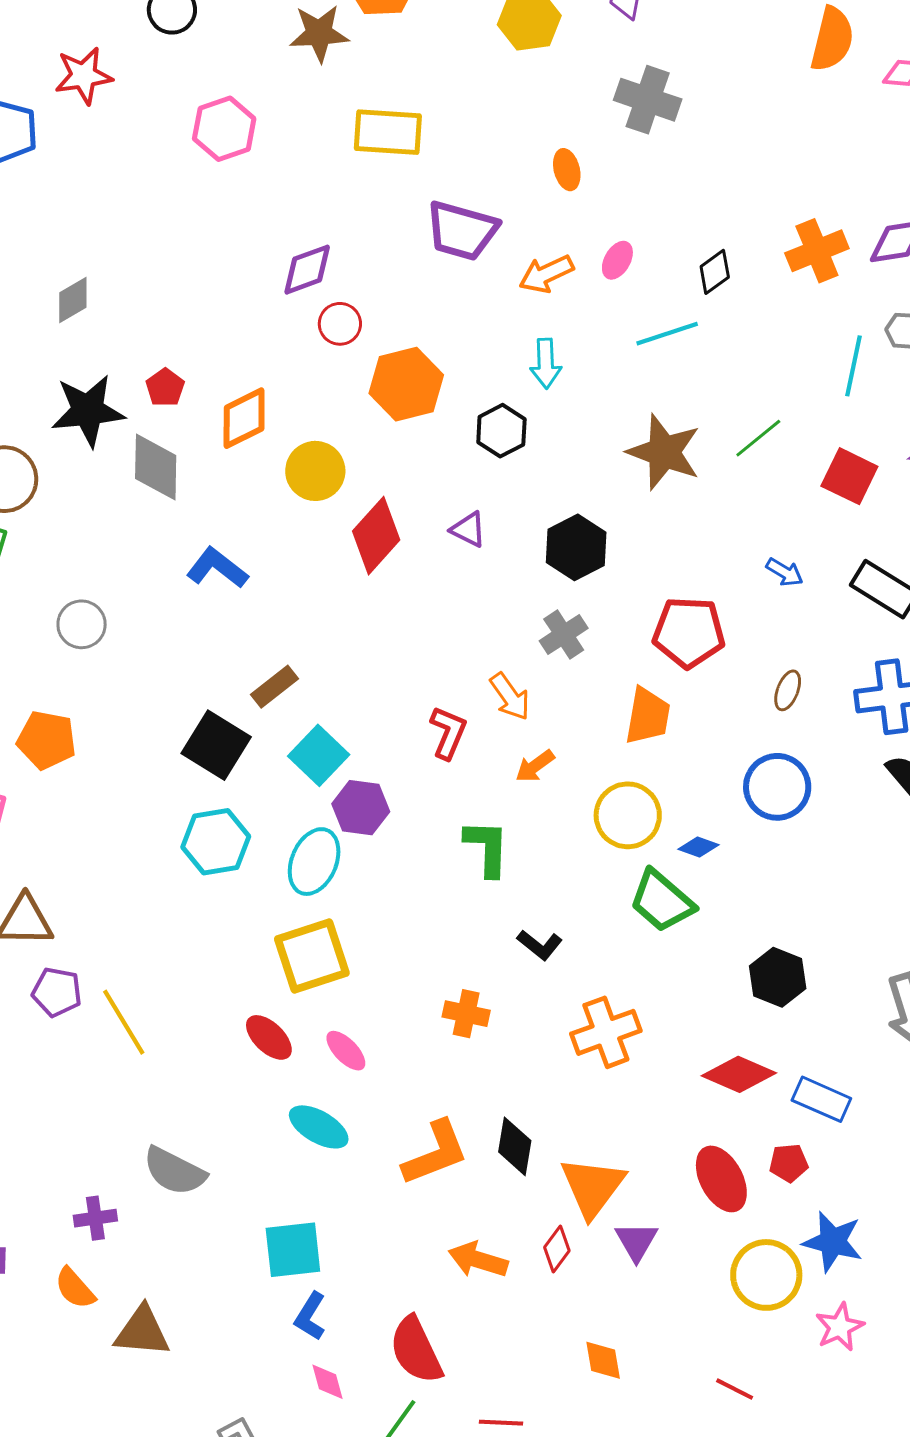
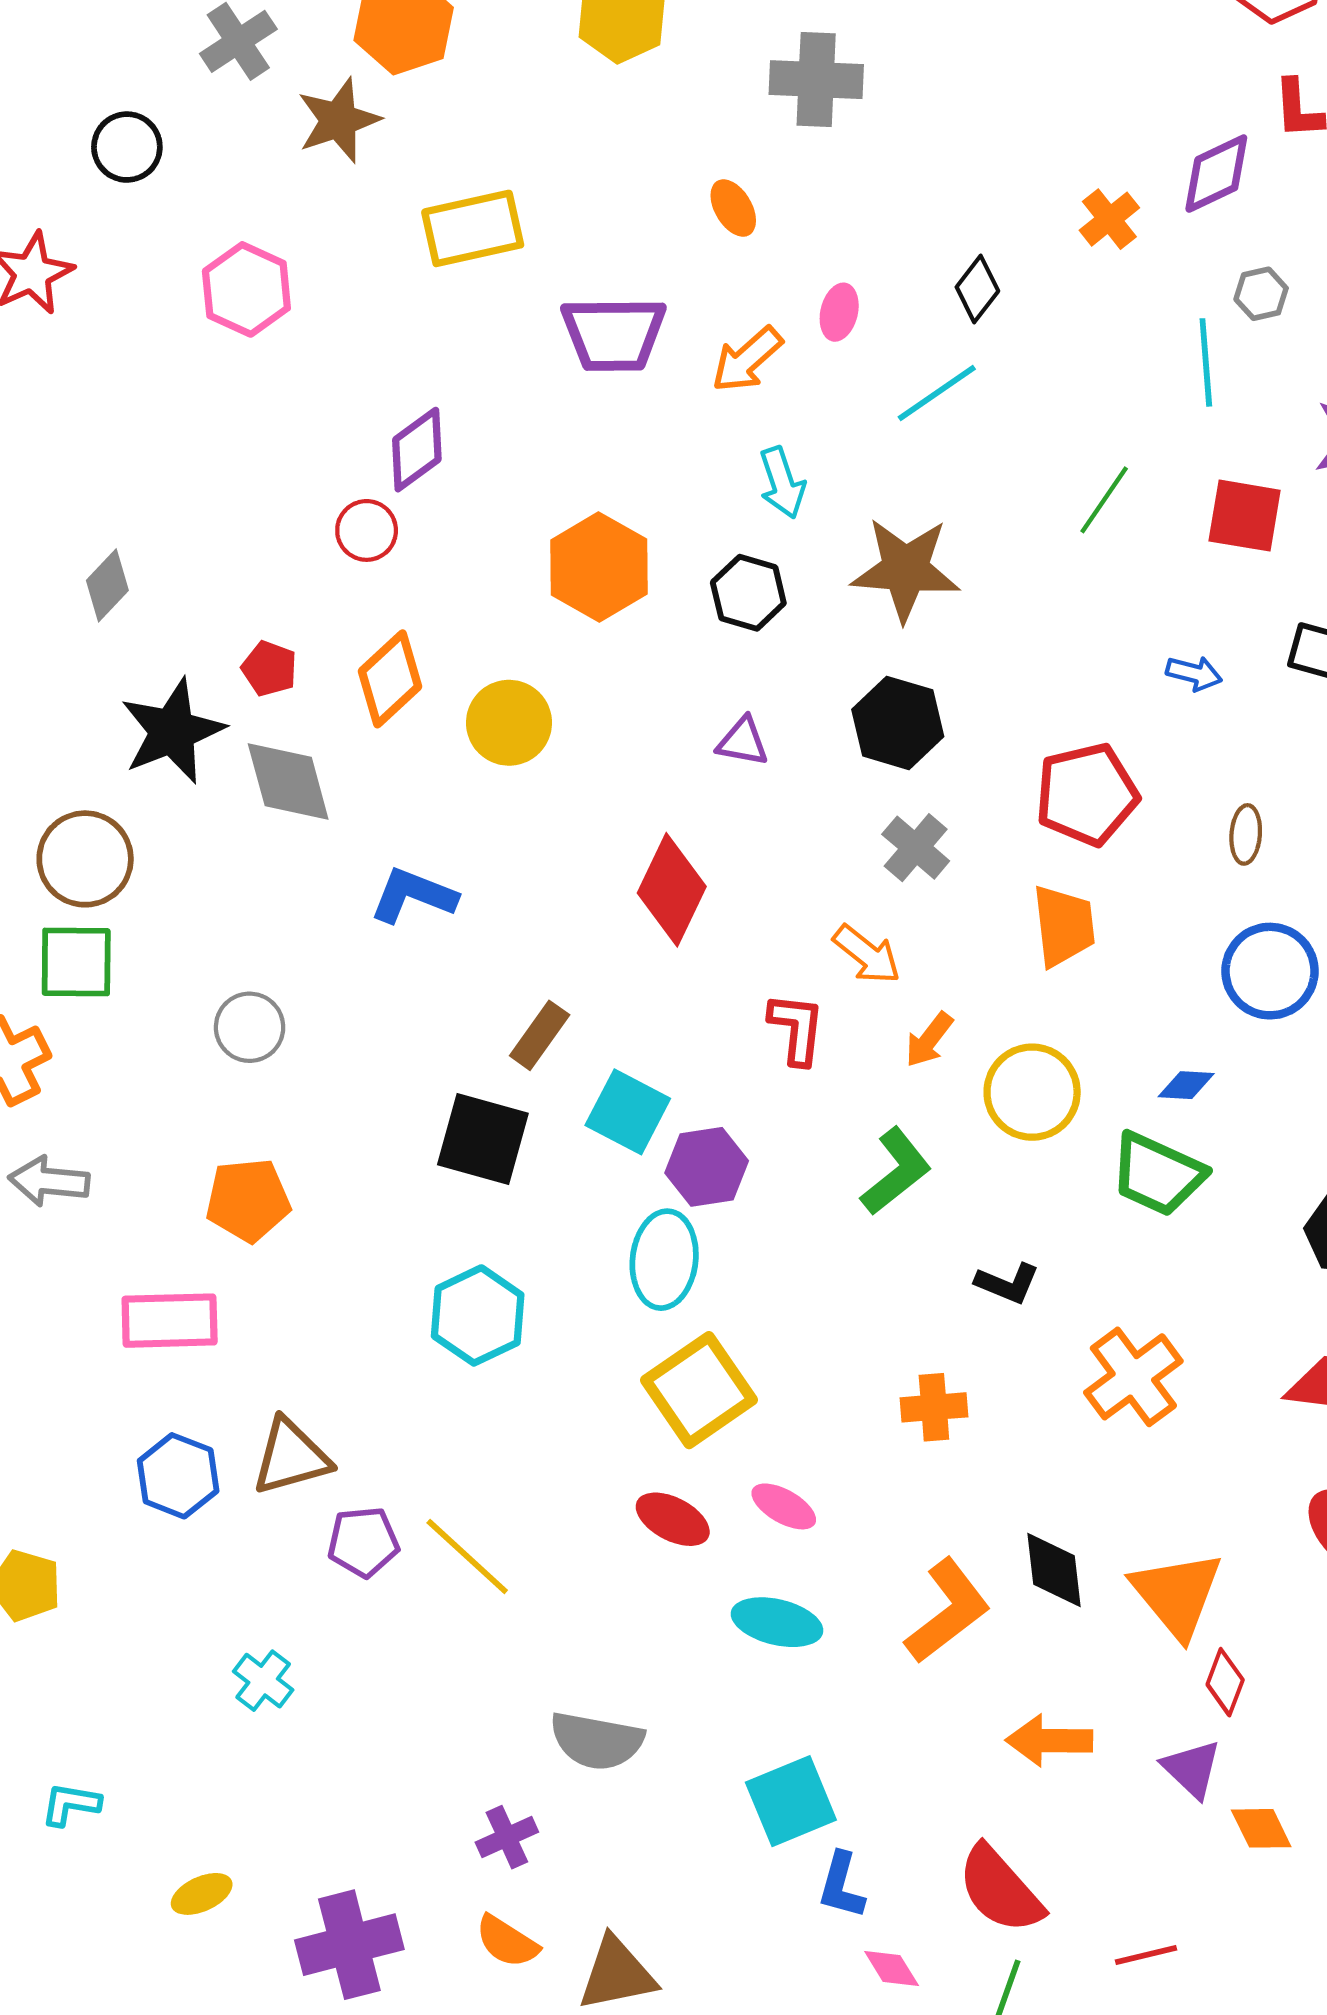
orange cross: (817, 251) -> (1109, 219), size x0.7
red circle: (340, 324) -> (367, 530), moved
brown star: (664, 452) -> (905, 569), moved
red diamond: (376, 536) -> (672, 890), moved
yellow circle: (628, 815) -> (1032, 1092), moved
cyan hexagon: (216, 842) -> (478, 1315), moved
green L-shape: (487, 848) -> (896, 1171), turned 66
purple triangle: (636, 1241) -> (1192, 1769), moved
red diamond: (557, 1249) -> (1225, 1682), moved

